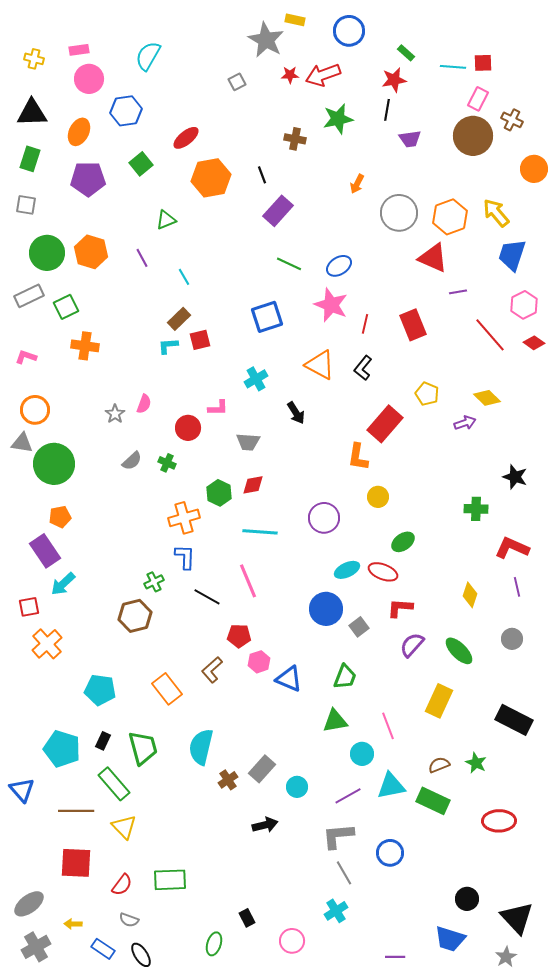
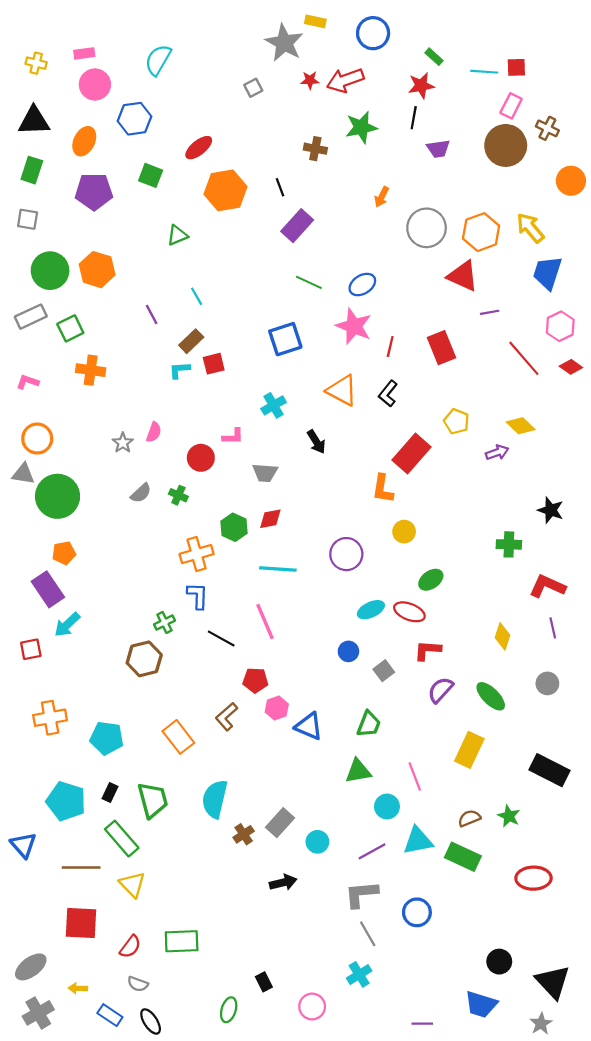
green square: (141, 164) -> (151, 175), turned -30
purple line: (142, 258) -> (152, 314), moved
blue circle: (326, 609) -> (348, 651), size x0.6
orange cross: (47, 644) -> (50, 718), moved, turned 32

